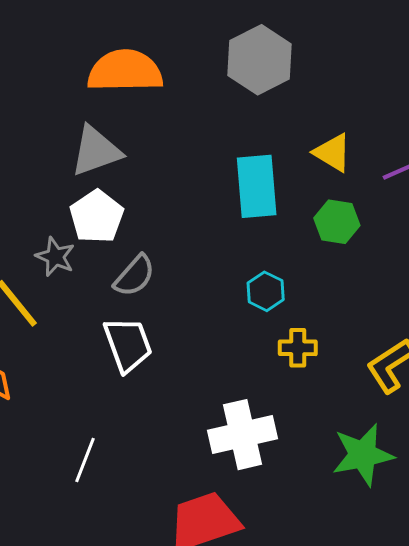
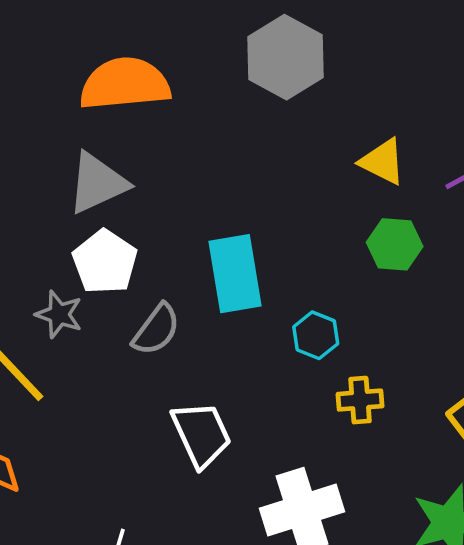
cyan rectangle: (257, 186) -> (235, 274), moved
white trapezoid: (128, 344) -> (201, 434), moved

